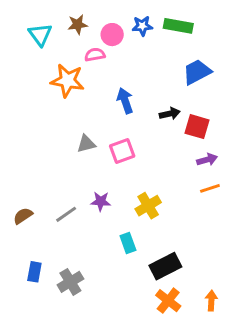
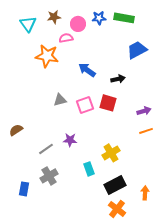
blue arrow: (125, 101) -> (87, 70), turned -36
red square: (197, 127) -> (108, 103), moved
yellow cross: (148, 206) -> (111, 153), moved
brown semicircle: (23, 216) -> (16, 130), moved
gray cross: (70, 282) -> (49, 176), moved
orange arrow: (211, 301) -> (145, 193), moved

